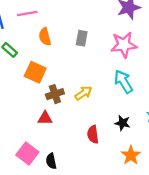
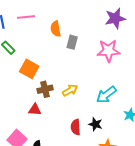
orange semicircle: (45, 37) -> (56, 29), moved
cyan arrow: (123, 82) -> (106, 95), moved, turned -100
black star: (123, 123) -> (95, 124), moved

